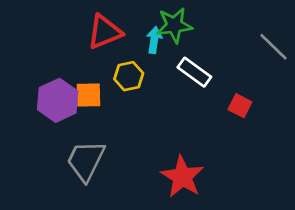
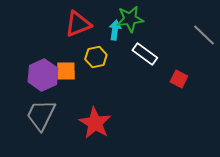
gray trapezoid: (86, 161) -> (41, 115), moved
red star: (182, 177) -> (95, 123), moved

